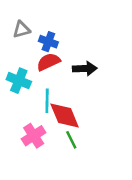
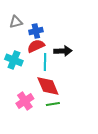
blue cross: (48, 42) -> (36, 31), turned -32
cyan line: (47, 101) -> (45, 62), moved
green line: (71, 140) -> (53, 104), turned -72

